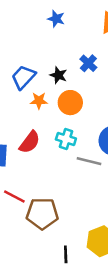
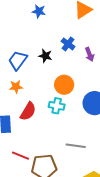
orange star: (39, 101) -> (16, 87), moved
orange circle: (70, 103) -> (64, 85), moved
gray line: (89, 161) -> (76, 146), moved

